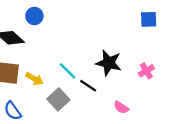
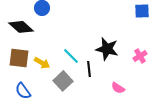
black line: (88, 86) -> (89, 69), turned 49

